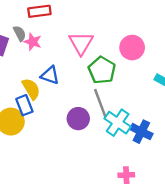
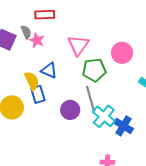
green pentagon: (102, 70) -> (94, 70), turned 30
blue rectangle: (24, 105) -> (38, 94), moved

